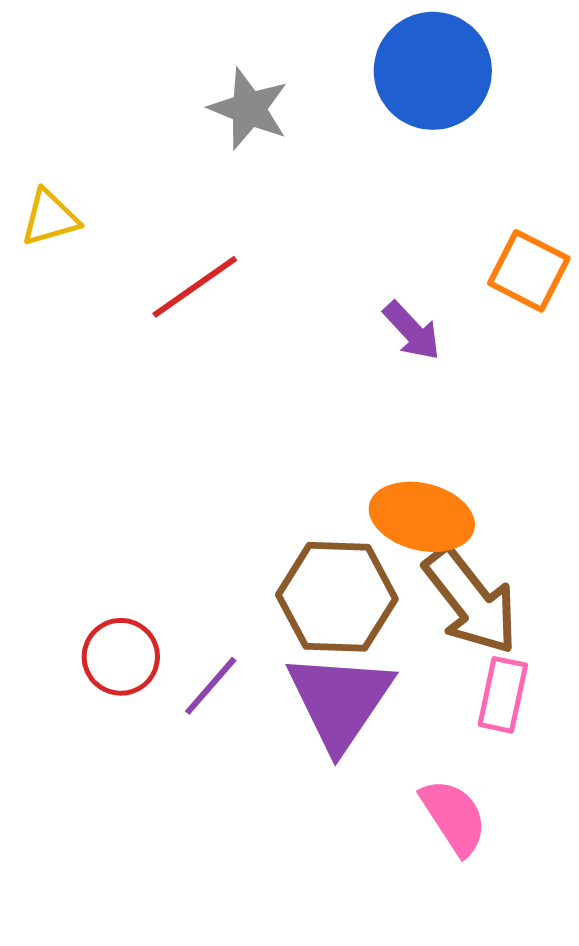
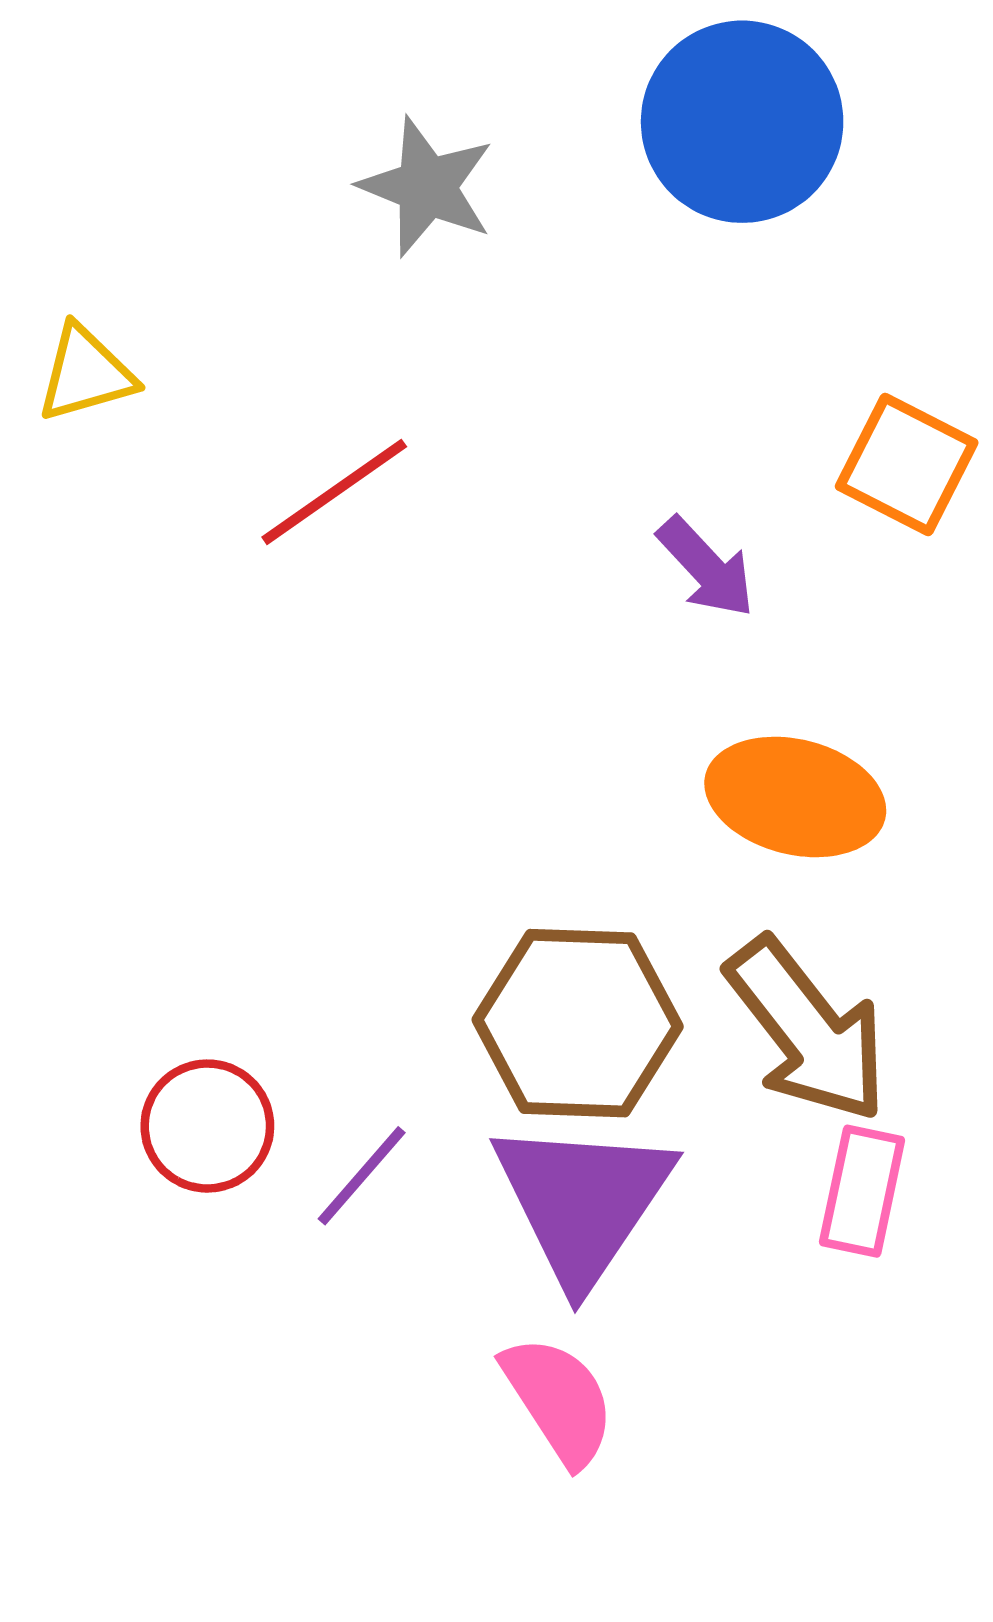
orange ellipse: (422, 517) -> (795, 797), moved
pink semicircle: (454, 817) -> (559, 1400), moved

